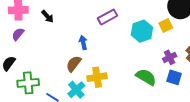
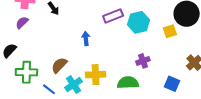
cyan hexagon: (142, 31) -> (139, 22), moved
purple cross: (170, 57) -> (143, 61), moved
brown semicircle: (74, 64) -> (59, 65), moved
green semicircle: (146, 77) -> (128, 83), moved, turned -40

